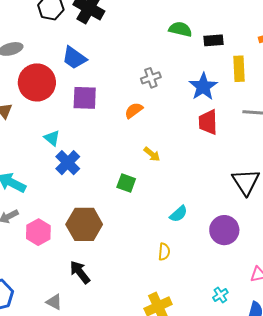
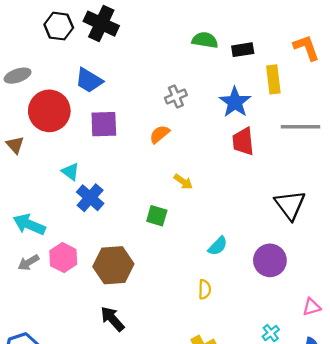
pink hexagon: (38, 232) -> (63, 258), moved

